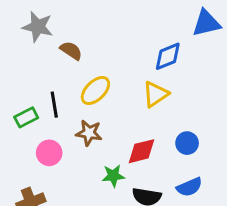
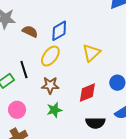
blue diamond: (168, 56) -> (59, 31), moved
pink circle: (49, 153) -> (17, 110), moved
green star: (113, 176) -> (54, 110), moved

